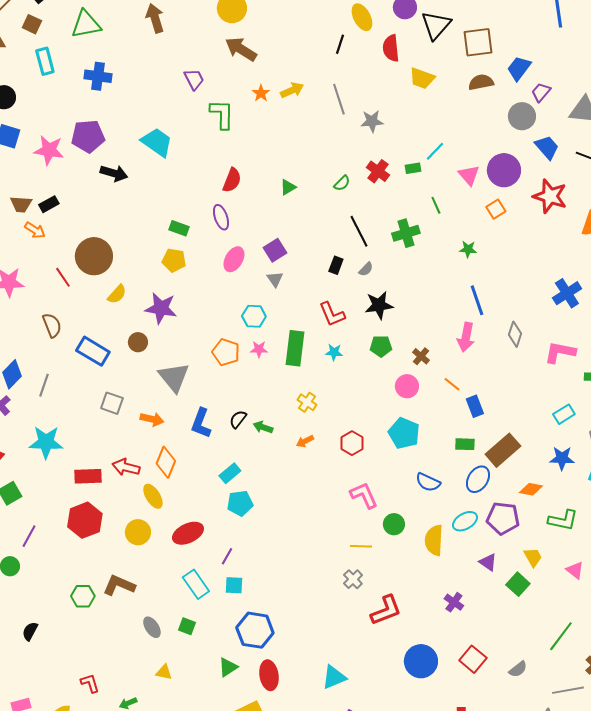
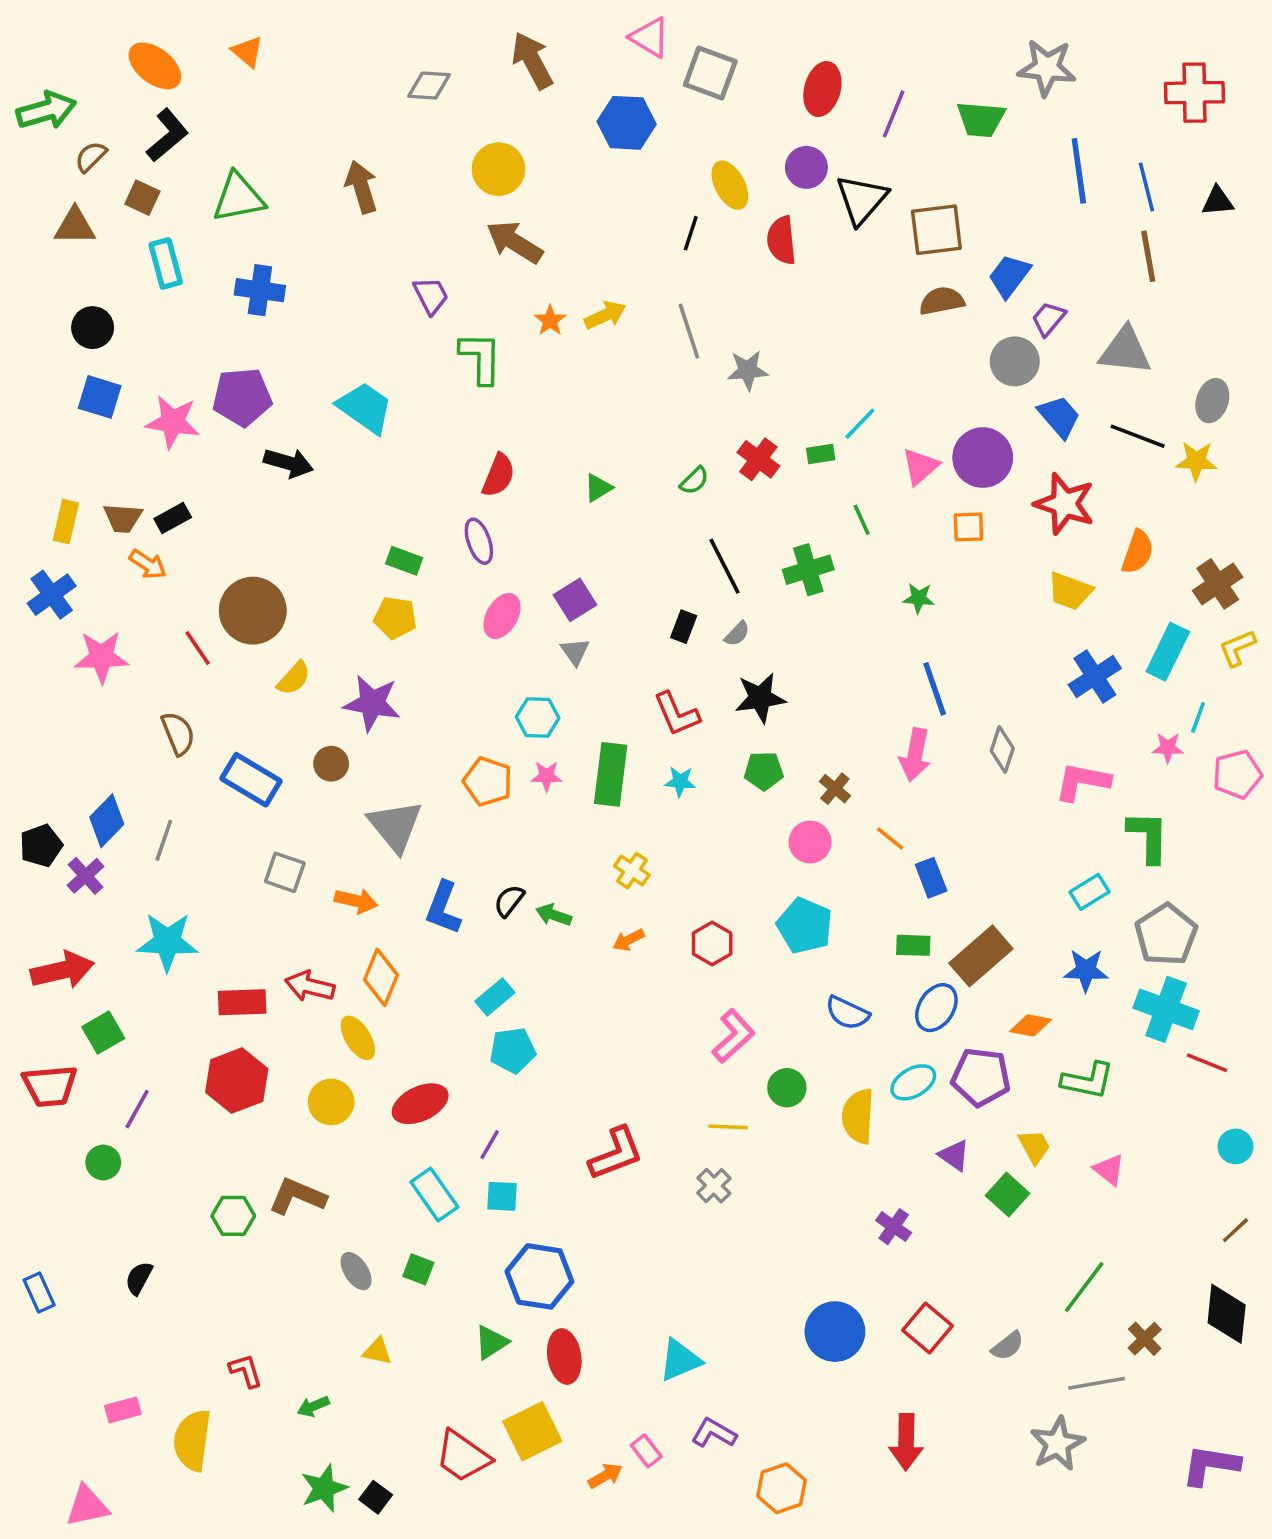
yellow trapezoid: (422, 78) -> (1070, 591), moved
pink triangle: (469, 175) -> (920, 466), turned 30
orange square: (496, 209) -> (968, 527), turned 30
pink L-shape: (364, 495) -> (733, 1036), turned 72
red L-shape: (386, 610) -> (616, 1154), moved

